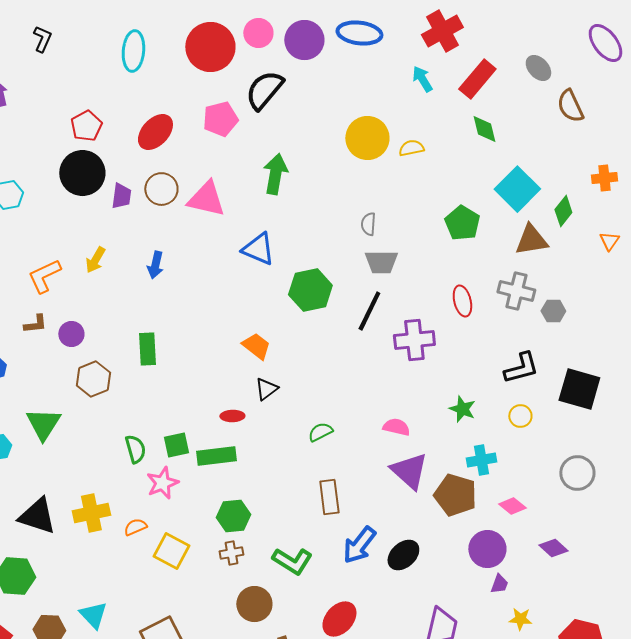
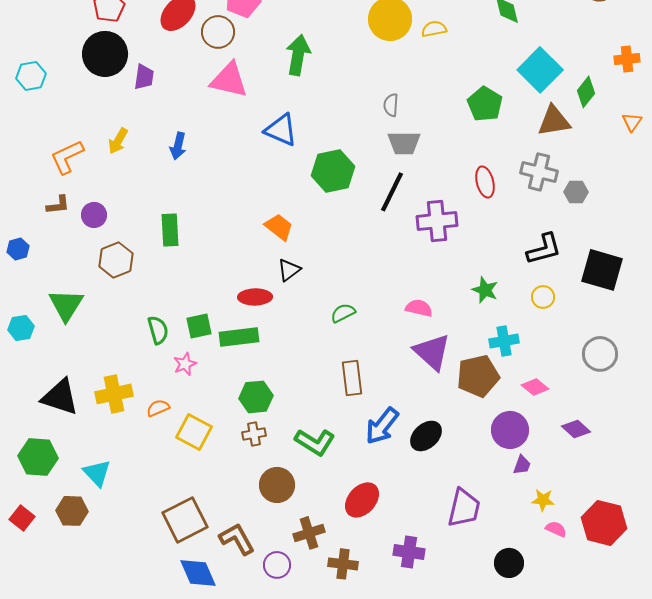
brown circle: (161, 189) -> (218, 32), moved
red ellipse: (232, 416) -> (255, 297), size x1.4
pink star: (162, 483) -> (185, 364), size x0.7
brown pentagon: (455, 495) -> (478, 376), turned -30
cyan triangle: (93, 615) -> (97, 473), moved

